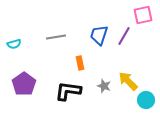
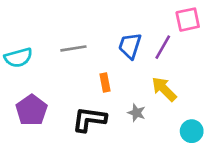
cyan semicircle: (14, 44) -> (18, 58), size x1.5
yellow arrow: (128, 81) -> (164, 89), moved

